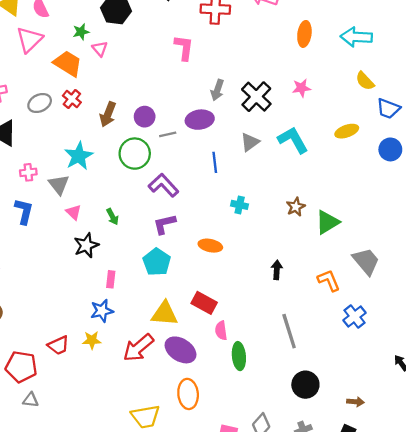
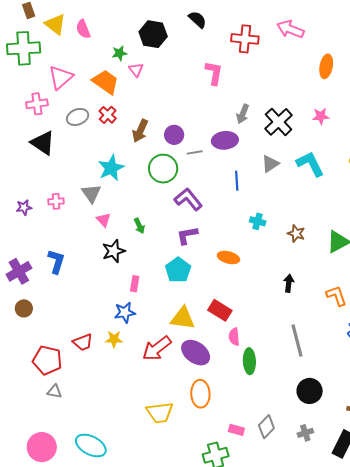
pink triangle: (29, 40) -> (61, 77), moved
pink cross: (28, 172) -> (56, 201), moved
brown star: (296, 207) -> (296, 234), moved, turned -30
blue L-shape: (24, 211) -> (56, 261), moved

